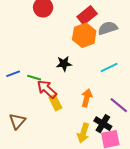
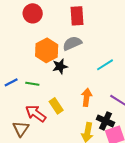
red rectangle: (87, 15) -> (77, 16), turned -48
gray semicircle: (108, 28) -> (72, 43), moved
orange hexagon: (84, 35) -> (47, 50), moved
red arrow: (47, 89) -> (36, 114), moved

